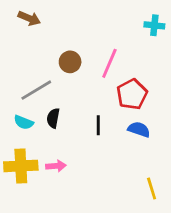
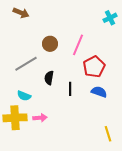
cyan cross: (154, 25) -> (110, 18), turned -32
black semicircle: (53, 118) -> (49, 78), moved
cyan semicircle: (24, 122) -> (24, 96), moved

